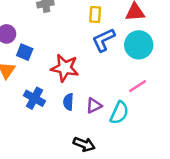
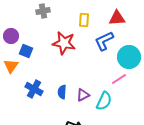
blue L-shape: (104, 40) -> (104, 41), moved
cyan circle: (139, 45) -> (129, 57), moved
red star: (65, 68) -> (64, 43), moved

